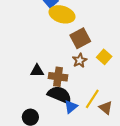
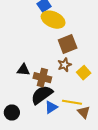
yellow square: (104, 57) -> (84, 73), moved
black semicircle: (60, 95) -> (42, 95), turned -65
yellow line: (92, 99) -> (72, 102), turned 60

